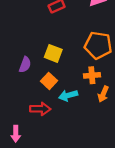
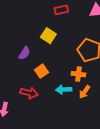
yellow square: (53, 53) -> (48, 36), moved
cyan arrow: (68, 95) -> (64, 90), moved

